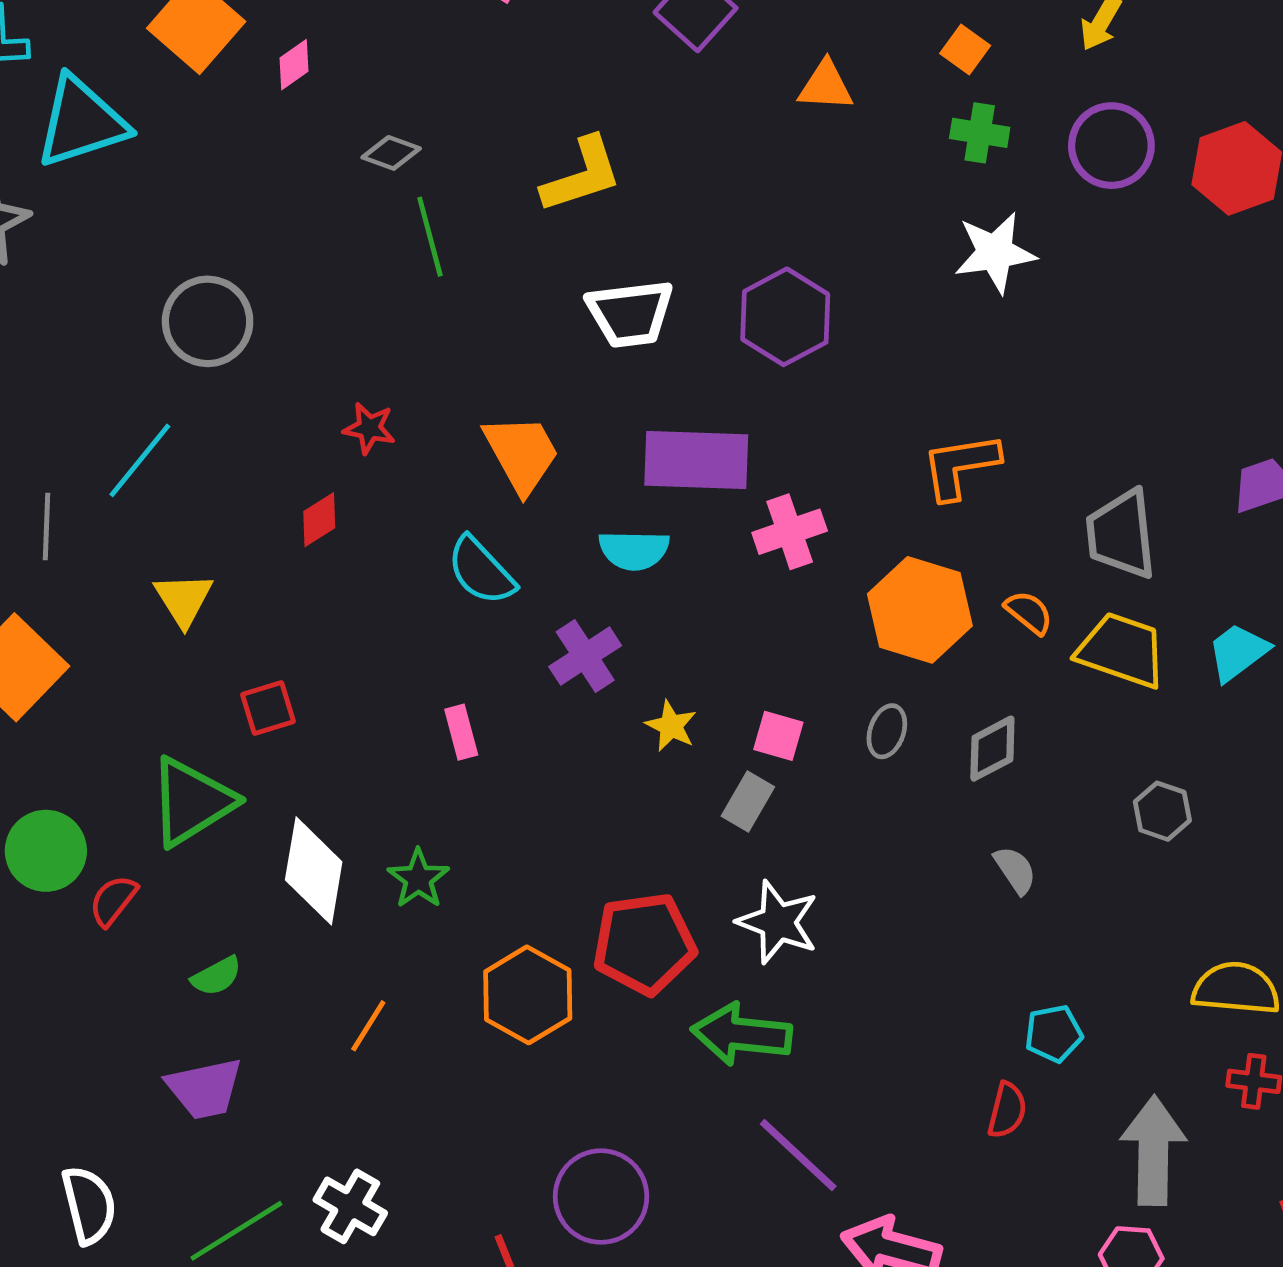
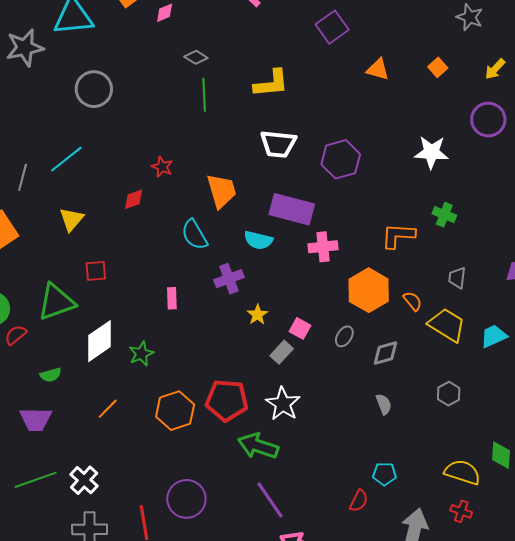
green cross: (980, 133) -> (444, 215), moved
gray circle: (208, 321) -> (94, 89), moved
gray trapezoid: (1121, 534) -> (457, 278), size x0.6
white diamond: (314, 871) -> (100, 341), turned 33

